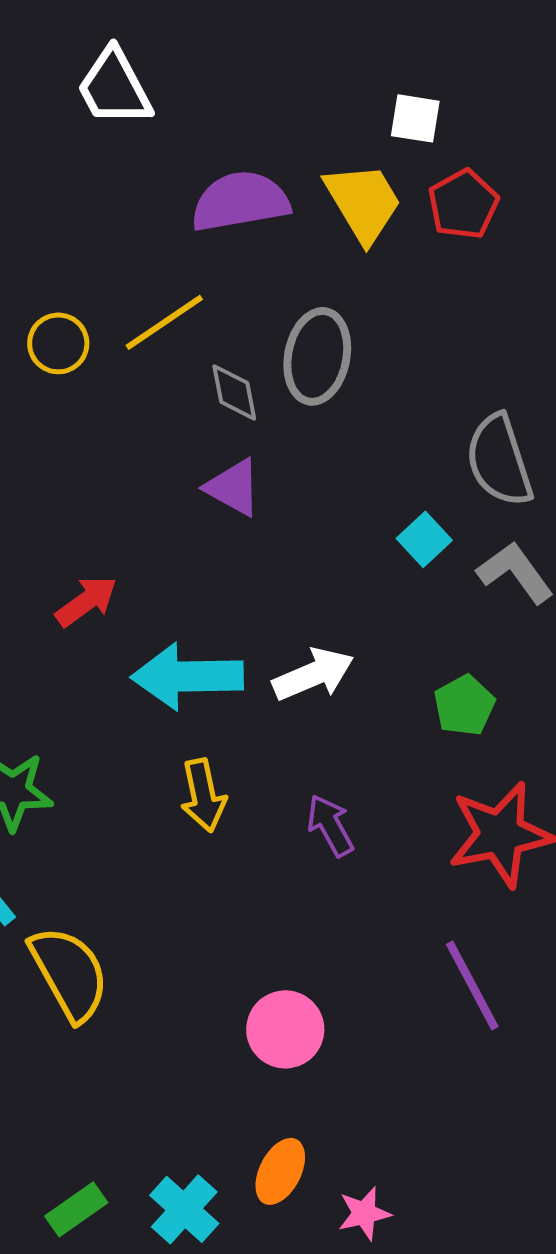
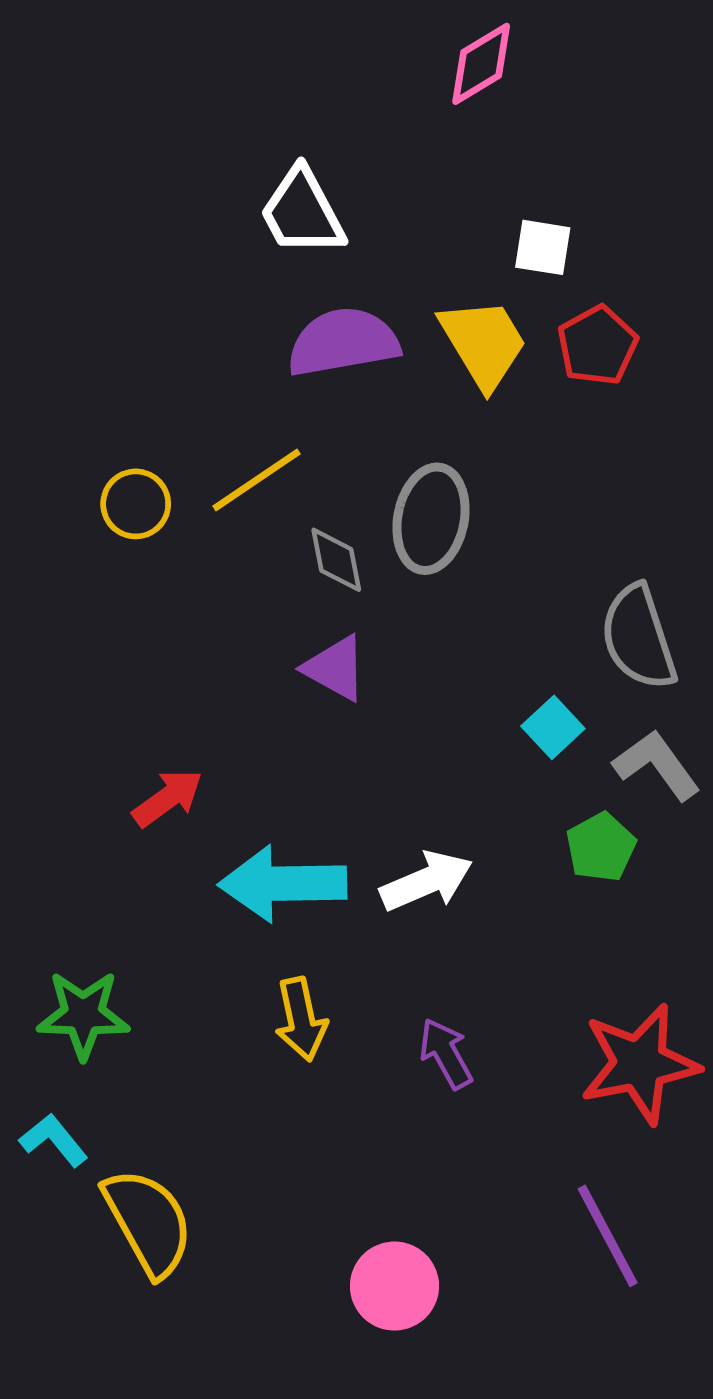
white trapezoid: (114, 87) -> (302, 212), moved
green pentagon: (464, 705) -> (601, 847), moved

